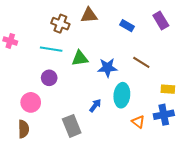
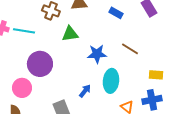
cyan line: (51, 49) -> (24, 31), moved
green triangle: (80, 58) -> (70, 34), moved
purple circle: (49, 78) -> (40, 64), size x1.6

